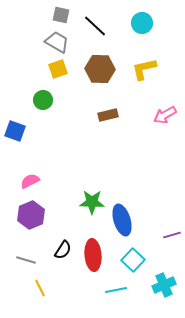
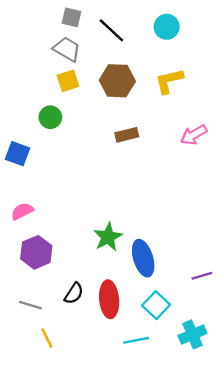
pink semicircle: (30, 181) -> (22, 211), moved
green star: (92, 202) -> (108, 237), turned -30

